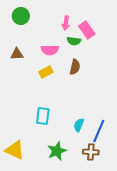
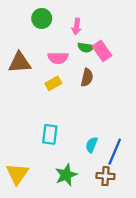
green circle: (21, 16) -> (42, 18), moved
pink rectangle: (87, 30) -> (102, 51), moved
brown triangle: (17, 54) -> (20, 62), size x1.5
yellow triangle: (15, 150) -> (17, 174), turned 40

